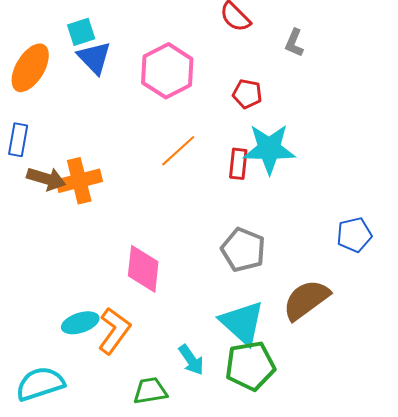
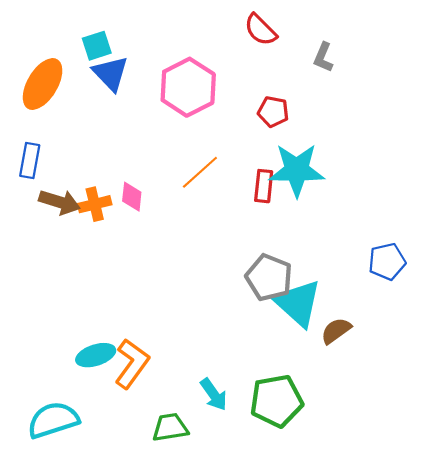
orange cross: (79, 181) -> (95, 204), size x0.7
pink diamond: (143, 269) -> (132, 197), moved, size x0.6
brown semicircle: (306, 300) -> (336, 331), size x0.6
cyan triangle: (242, 323) -> (298, 303), moved

